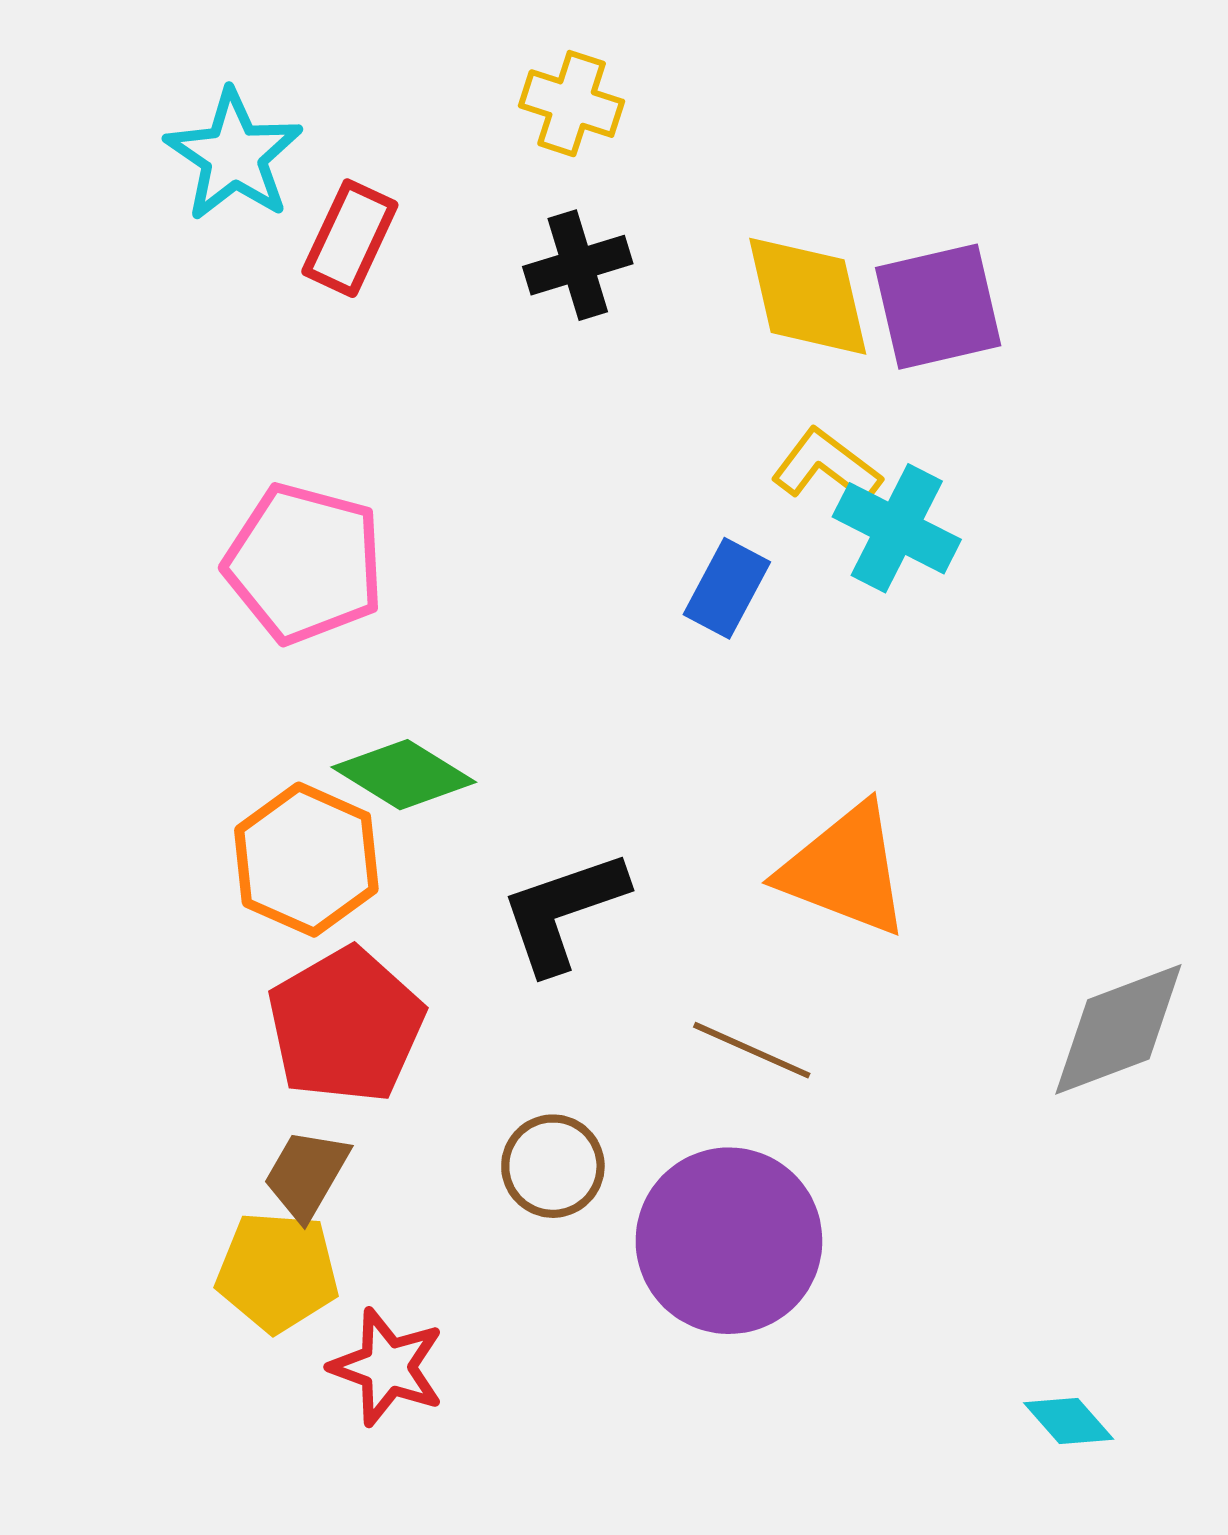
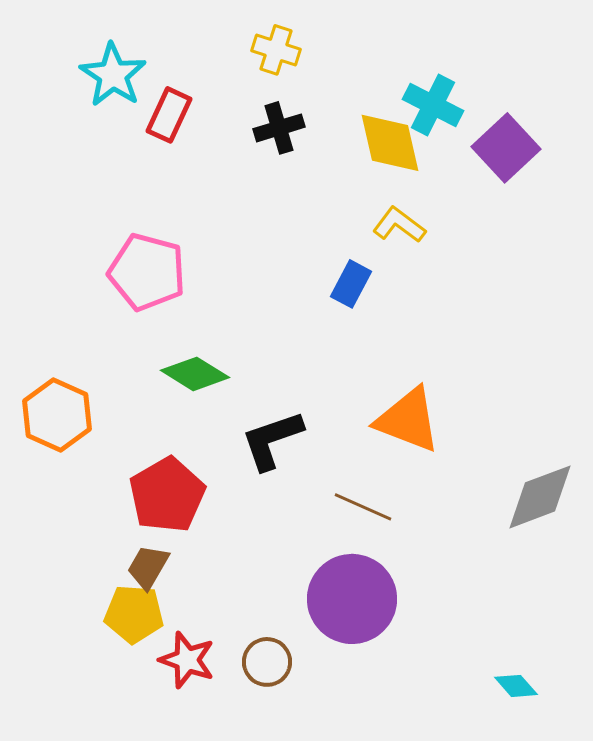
purple square: (938, 307) -> (506, 148), moved, turned -30
cyan cross: (897, 528) -> (433, 105), moved
orange hexagon: (306, 860) -> (57, 415), moved
brown circle: (553, 1166) -> (267, 662), moved

